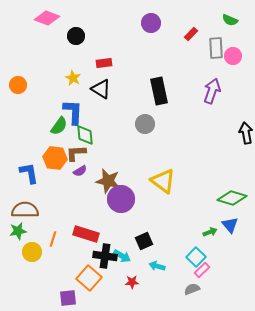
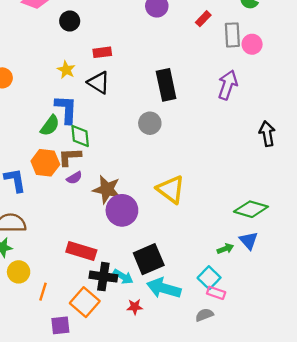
orange line: (53, 239) -> (43, 292), moved
black square: (144, 241) -> (149, 259), size x1.5
cyan arrow: (157, 266) -> (164, 288), size x1.8
pink rectangle: (202, 270) -> (216, 293), turned 63

